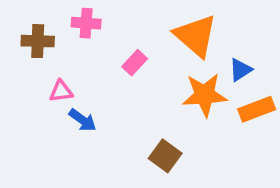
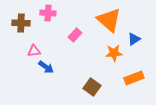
orange star: (205, 95) -> (114, 53), size x0.7
orange rectangle: (257, 109) -> (134, 78), moved

